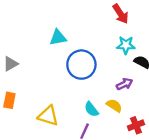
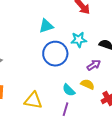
cyan triangle: (58, 38) -> (46, 26), moved
cyan star: (126, 45) -> (79, 40), moved

